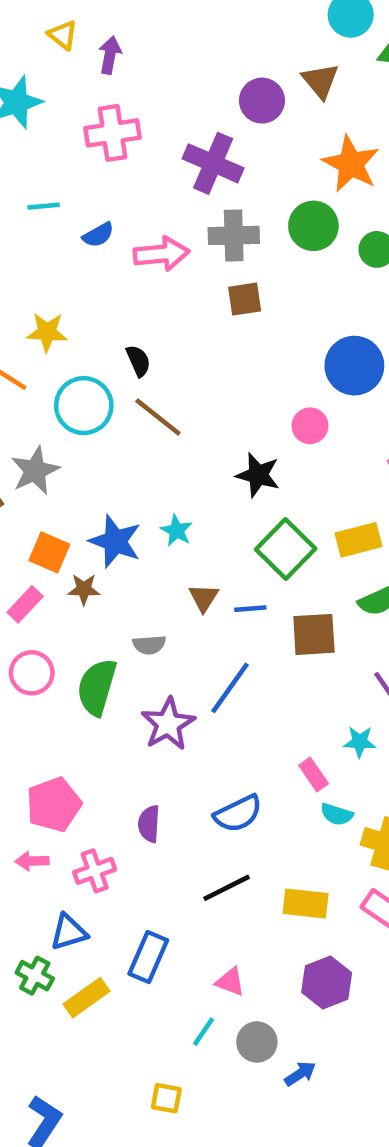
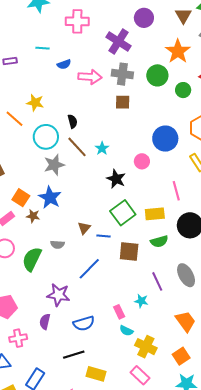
brown triangle: (320, 81) -> (183, 16), moved
gray star: (35, 471) -> (54, 165), moved
cyan star: (177, 531) -> (102, 148), moved
purple star: (168, 724) -> (59, 295), moved, turned 30
yellow rectangle: (306, 903) -> (96, 374), moved

